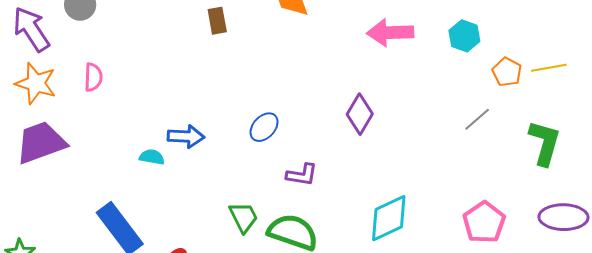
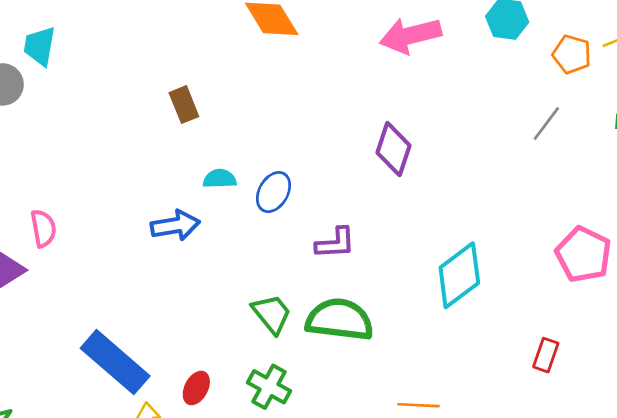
brown rectangle: (217, 21) -> (184, 105), moved
pink semicircle: (93, 77) -> (43, 228), moved
cyan semicircle: (152, 157) -> (220, 179), moved

